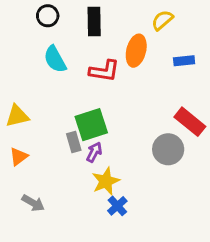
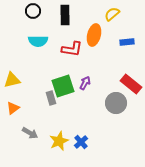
cyan semicircle: (55, 59) -> (38, 41), turned -60
purple arrow: (94, 152) -> (85, 83), moved
yellow star: (106, 181) -> (59, 141), moved
gray arrow: (33, 203) -> (30, 133), moved

